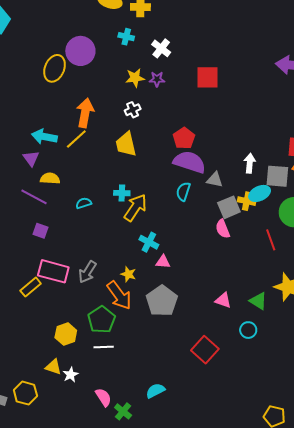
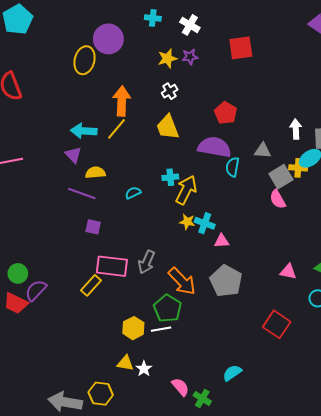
purple semicircle: (189, 162) -> (214, 147), moved
yellow star: (128, 274) -> (187, 222), moved
white line: (104, 347) -> (161, 329), moved

